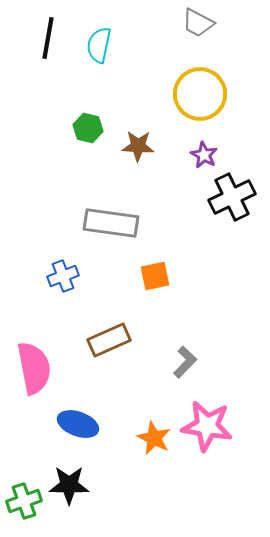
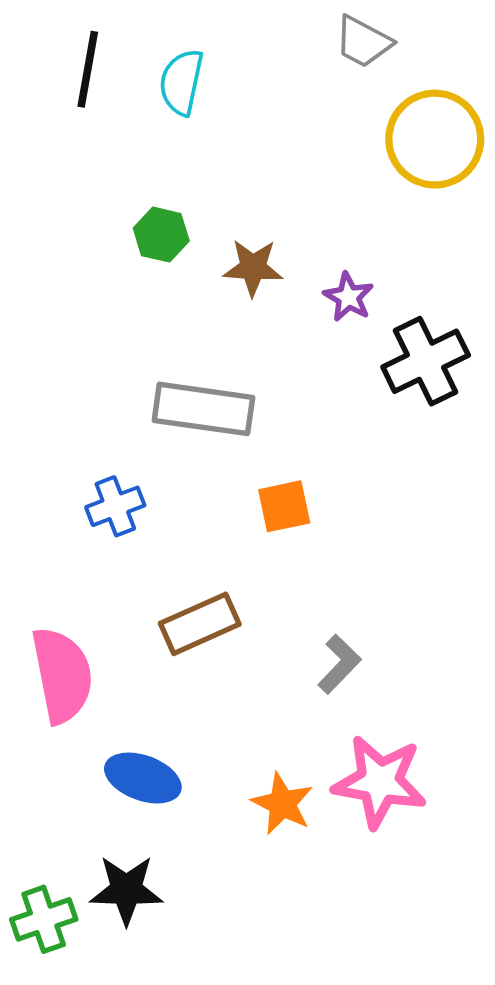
yellow circle: (200, 94) -> (435, 139), moved
purple star: (204, 155) -> (348, 297), moved

